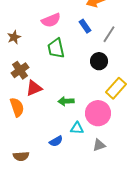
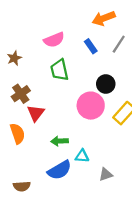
gray line: (109, 34) -> (119, 44), moved
red triangle: (34, 88) -> (36, 113), turned -30
green arrow: (66, 101) -> (59, 141), moved
pink circle: (98, 113) -> (91, 106), moved
blue semicircle: (56, 141) -> (59, 170), size x1.6

